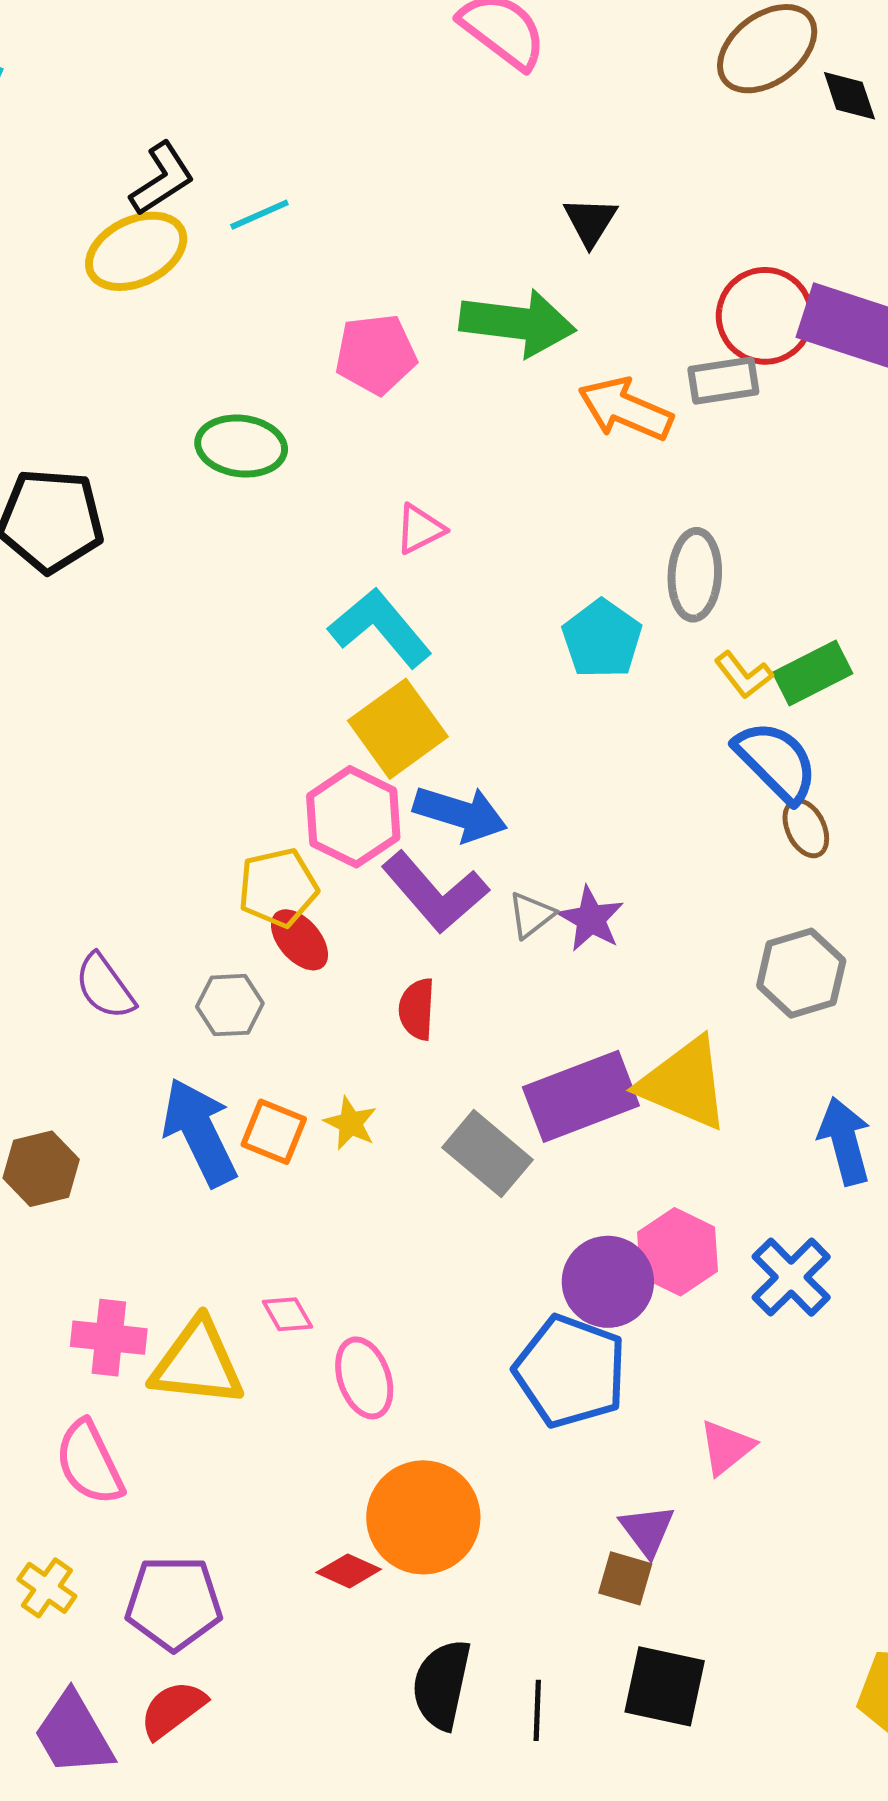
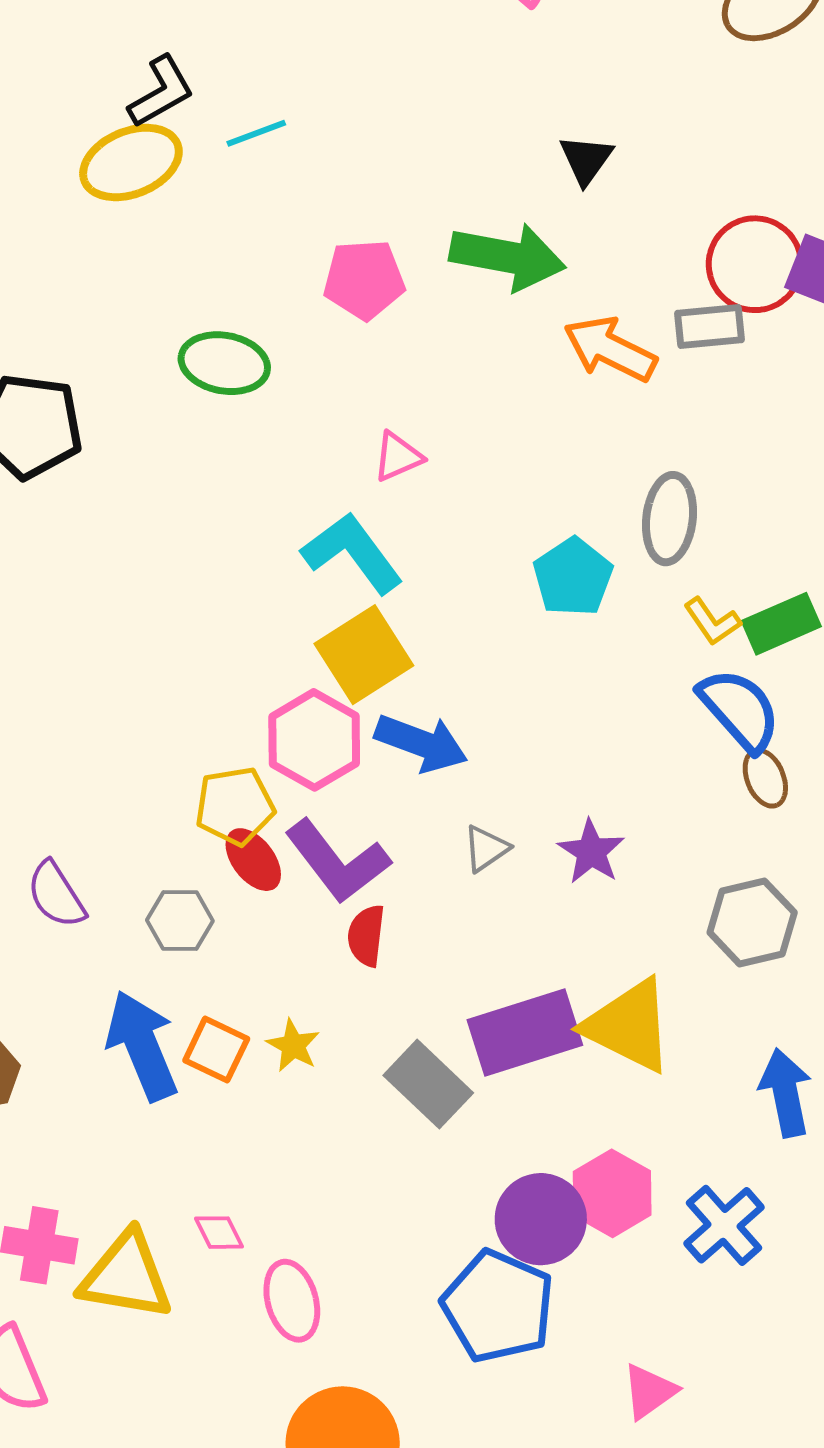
purple L-shape: (435, 892) -> (337, 861), moved
purple star: (591, 919) -> (591, 852), moved

